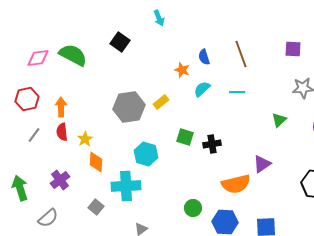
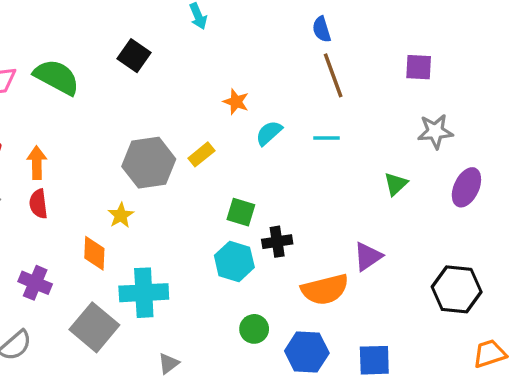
blue semicircle: (204, 57) -> (322, 29), moved
yellow star: (85, 139) -> (121, 215), moved
black cross: (212, 144) -> (277, 242), moved
cyan hexagon: (146, 154) -> (234, 261), moved
purple cross: (60, 180) -> (35, 283), turned -30
gray square: (96, 207) -> (94, 327), size x1.8

